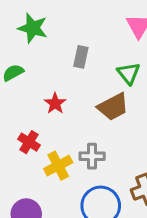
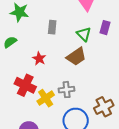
red cross: (29, 142) -> (25, 85), size x1.5

